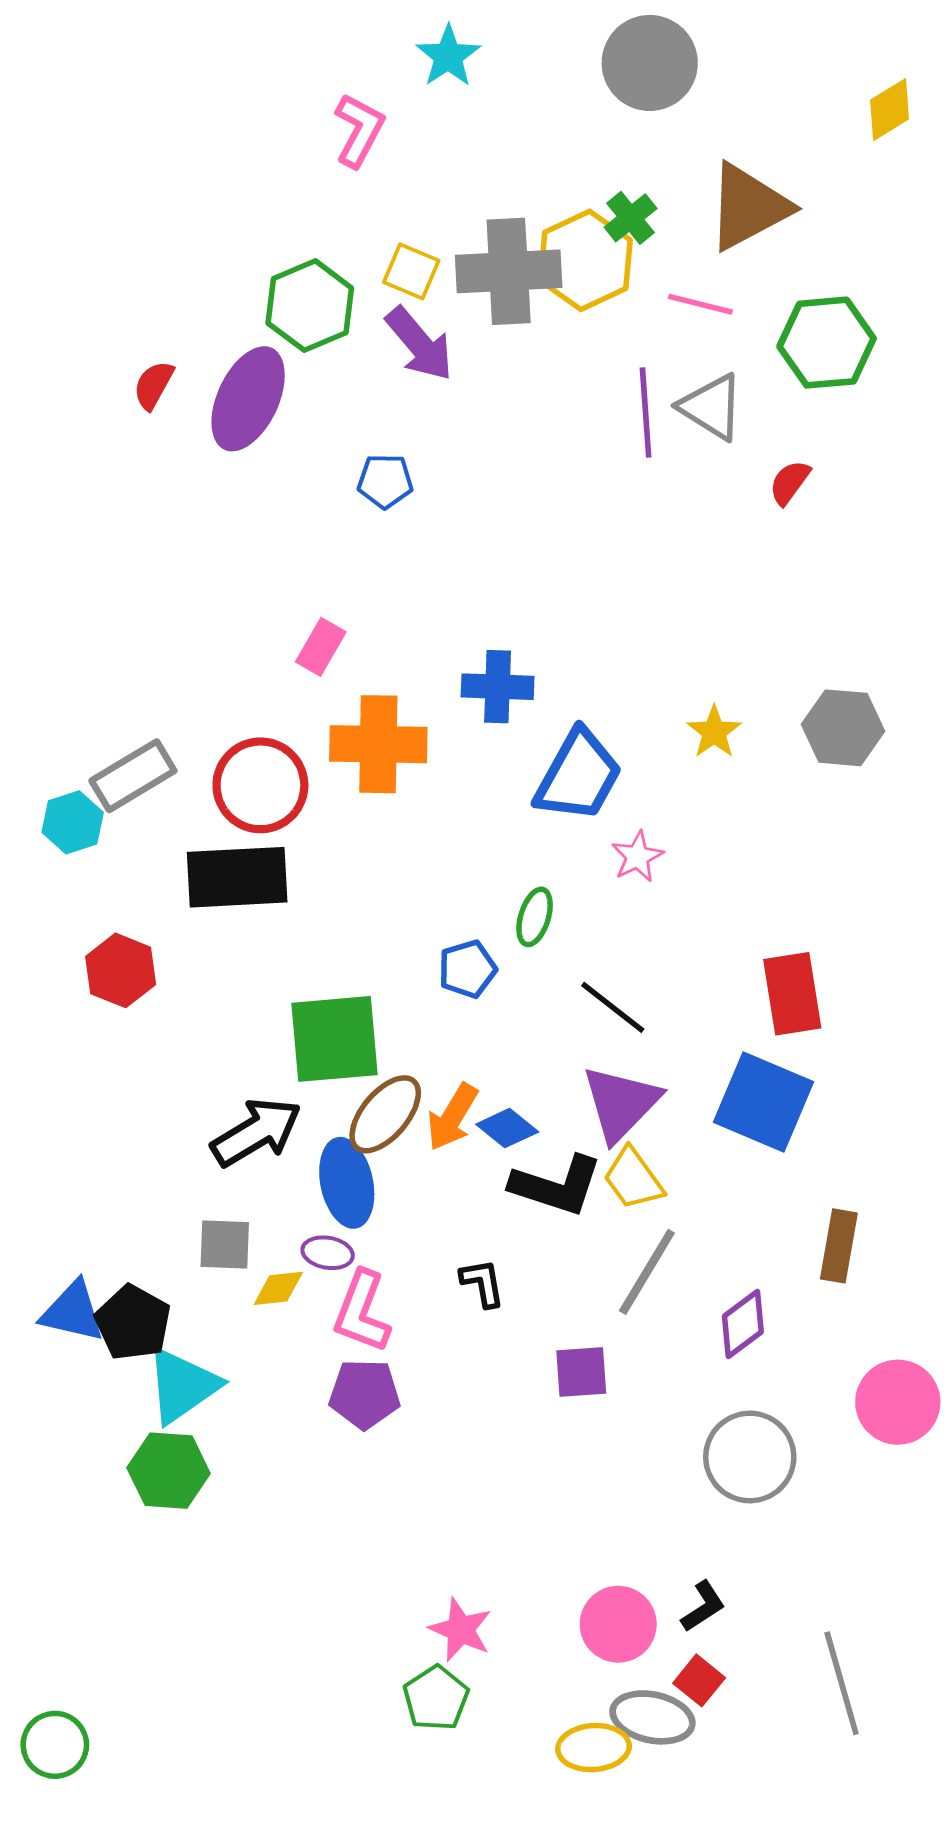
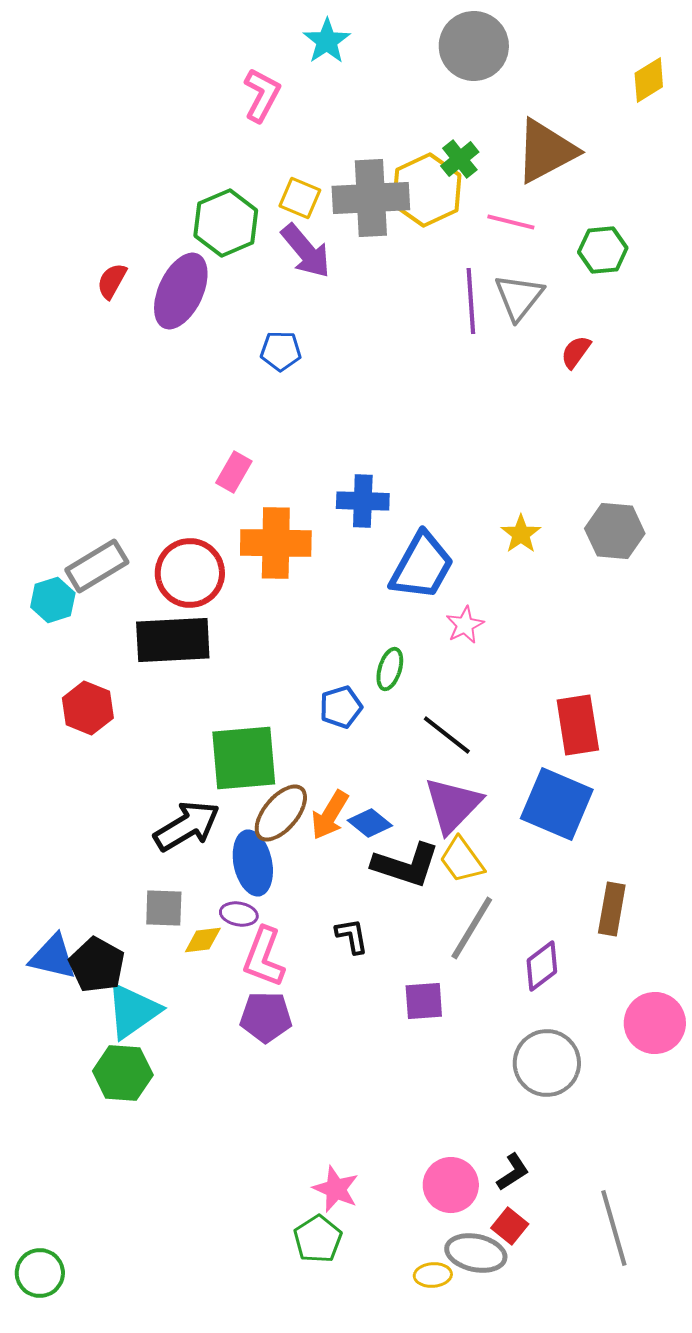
green hexagon: (827, 343) -> (603, 250), size x0.7
gray triangle: (711, 407) -> (519, 297), turned 36
yellow ellipse: (594, 1748) -> (433, 1275), size x0.7

